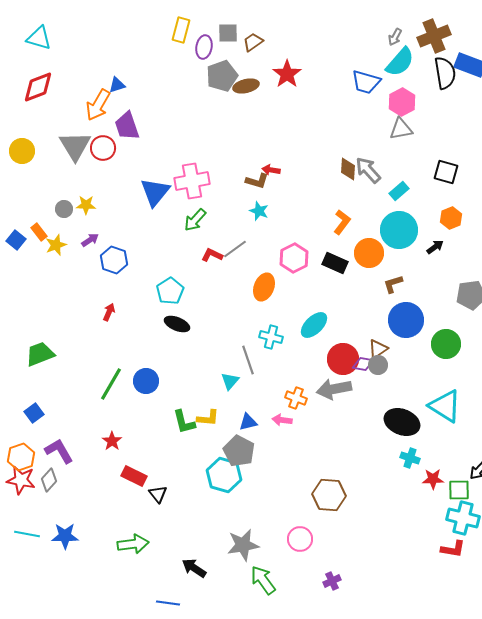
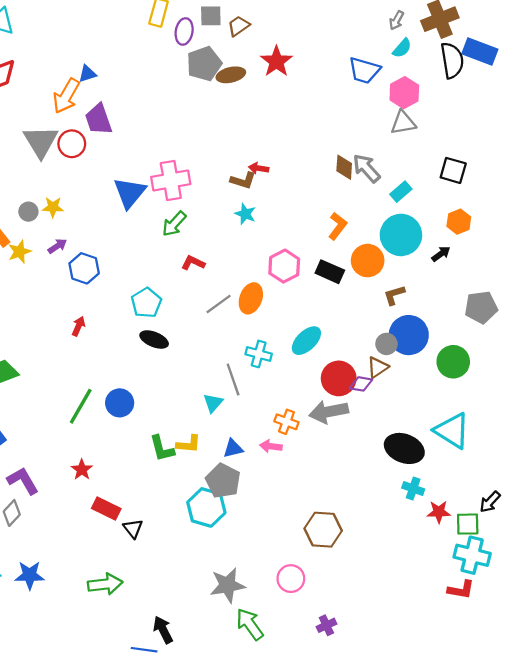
cyan semicircle: (400, 62) -> (402, 48), size x0.6
gray line: (235, 249) -> (219, 304), moved
gray circle: (378, 365) -> (386, 344), moved
black arrow: (194, 568) -> (163, 630), moved, turned 30

